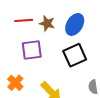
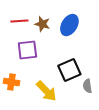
black square: (75, 55) -> (69, 70), moved
orange cross: (15, 83) -> (11, 82), turned -35

